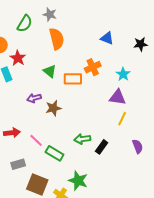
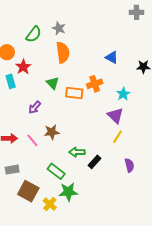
purple triangle: (118, 97) -> (115, 116), turned 30
purple arrow: (34, 98) -> (35, 107), turned -40
brown star: (53, 108) -> (52, 132), moved
pink line: (36, 140) -> (32, 140), moved
green rectangle: (55, 153) -> (56, 171), moved
green star: (78, 181) -> (68, 192), turned -30

